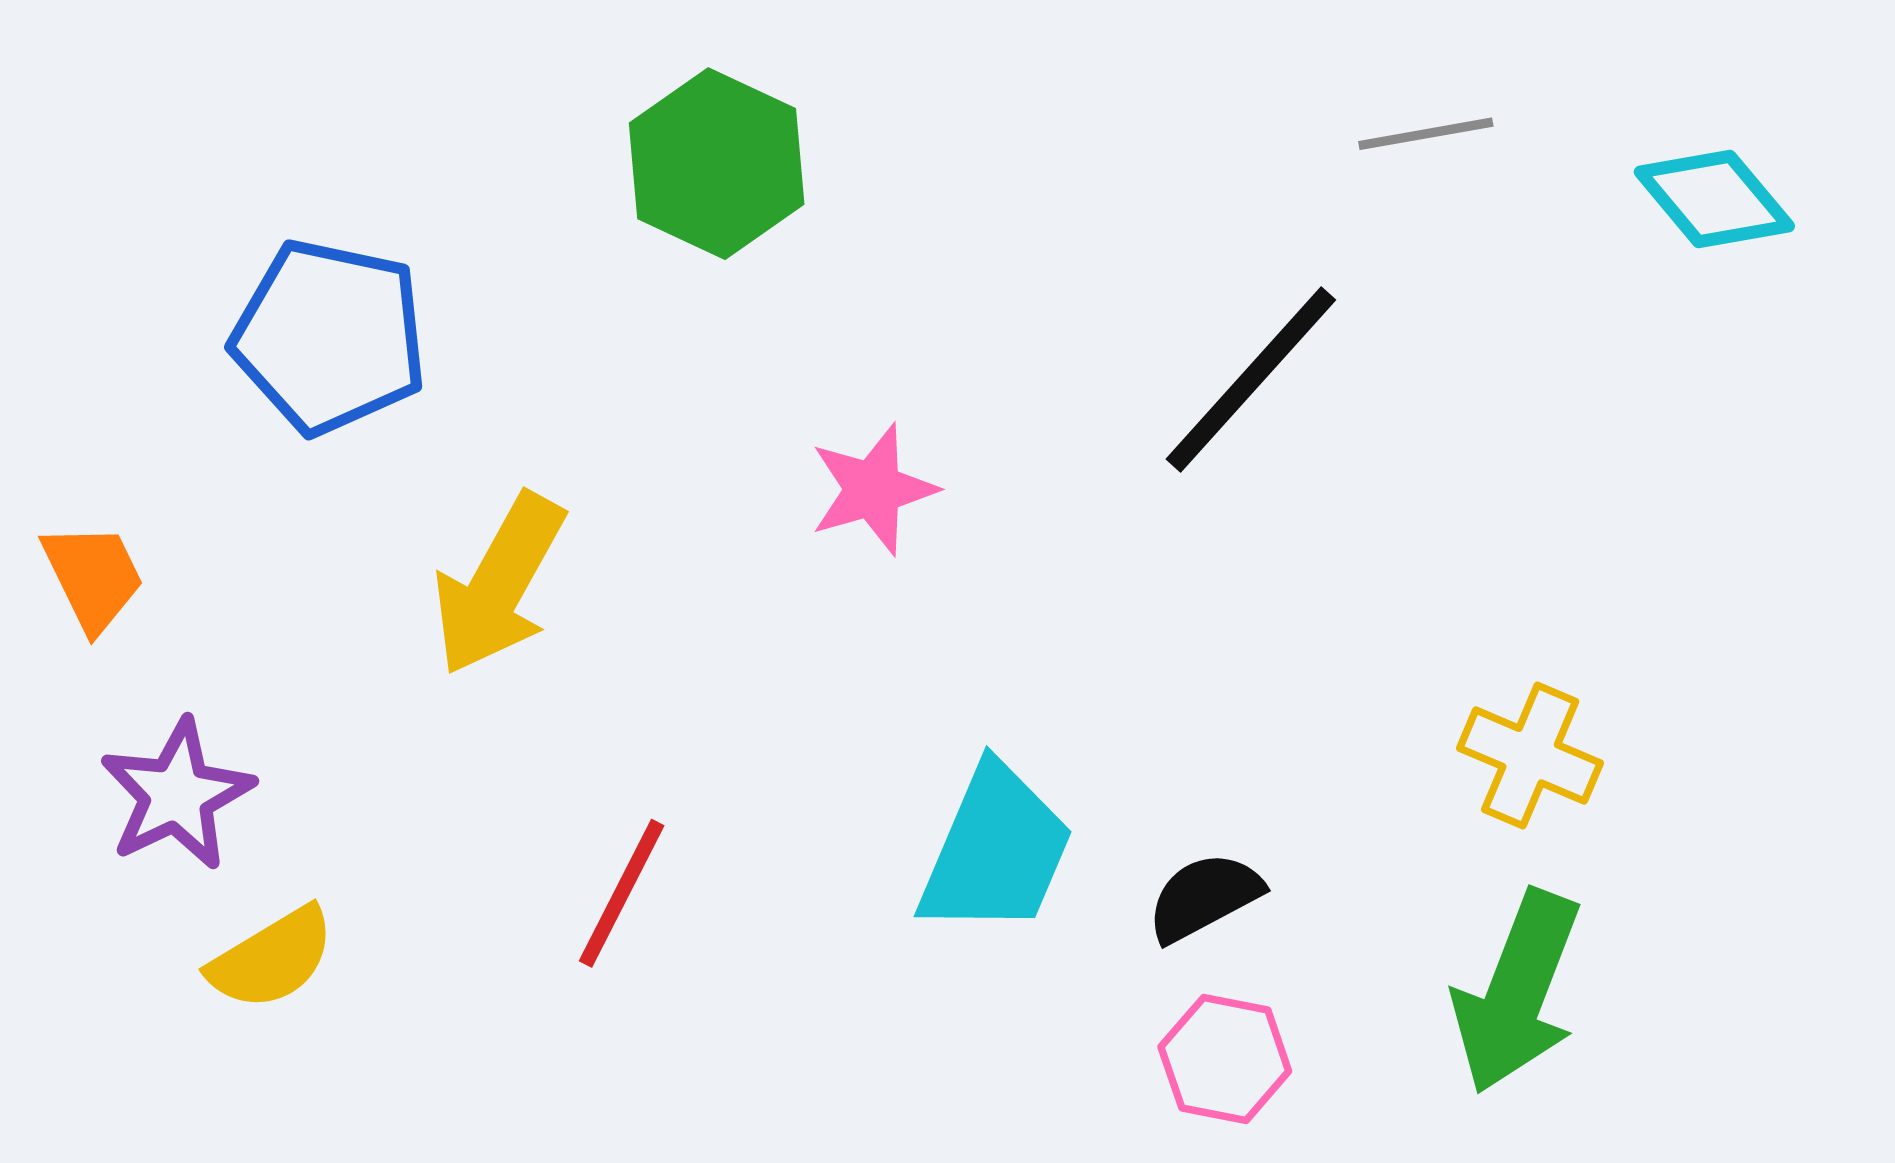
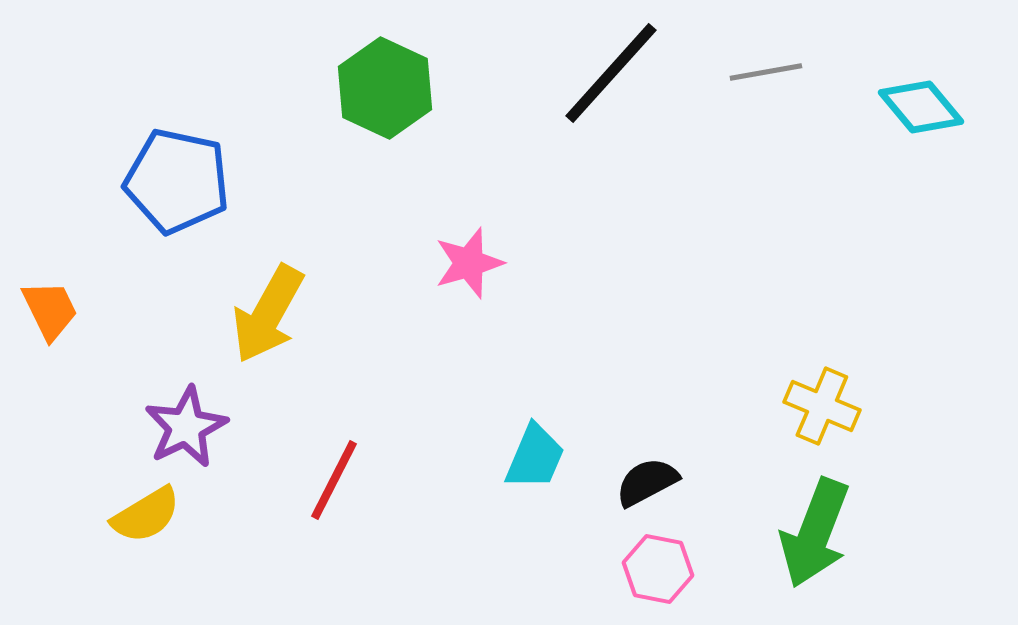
black line: (1251, 380) -> (611, 73), moved
purple star: (177, 795) -> (186, 427), moved
cyan trapezoid: (996, 850) -> (535, 457), size x0.7

